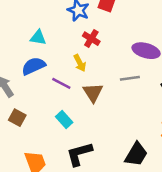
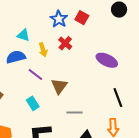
yellow arrow: (80, 63) -> (43, 50), moved
gray line: (130, 78) -> (74, 112), moved

